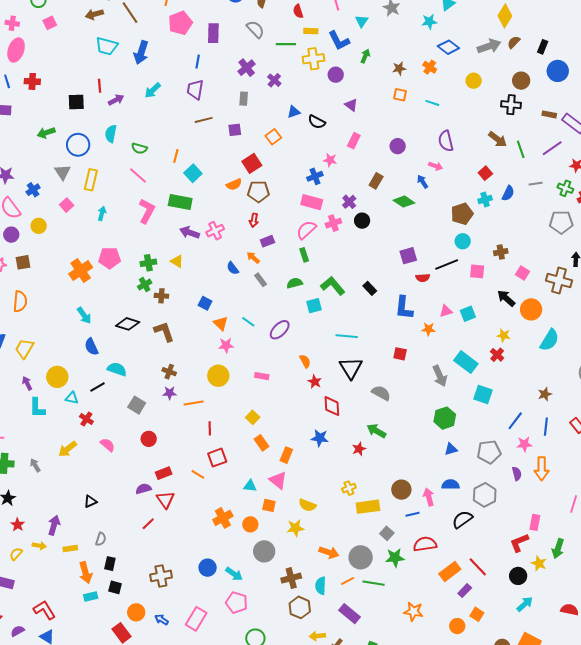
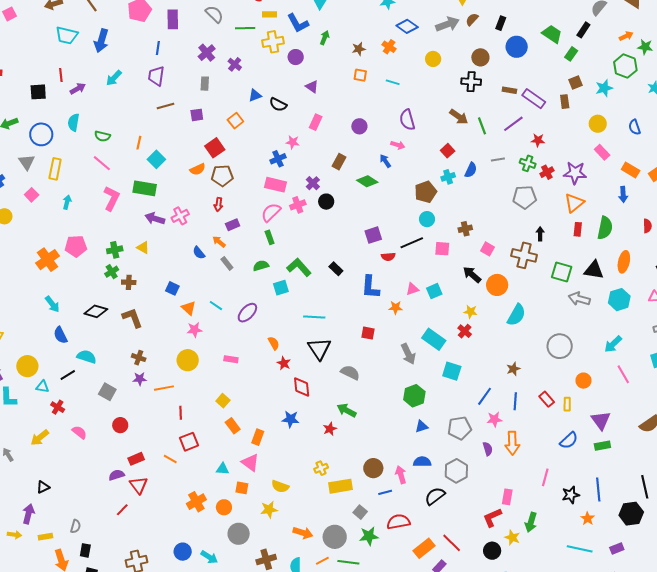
black triangle: (90, 501) -> (43, 487), moved

